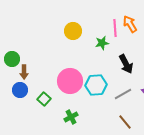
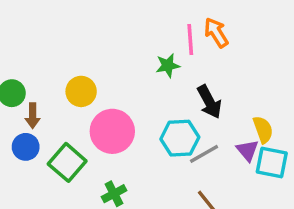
yellow circle: (73, 31) -> (81, 91), moved
cyan hexagon: (96, 85) -> (180, 138), moved
green square: (44, 99) -> (67, 162), size x1.5

